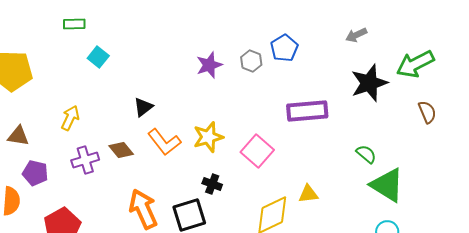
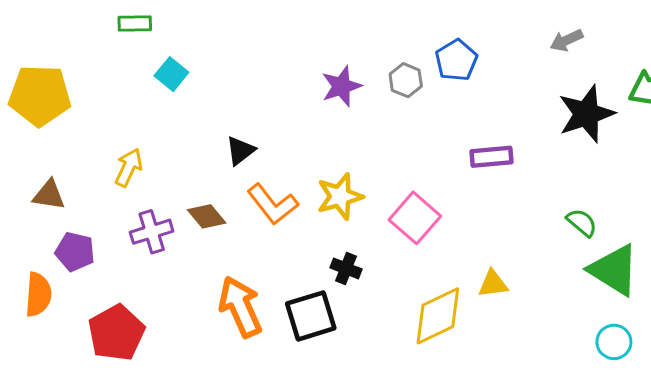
purple rectangle: (307, 111) -> (491, 157), size x0.7

